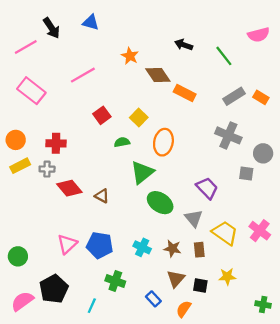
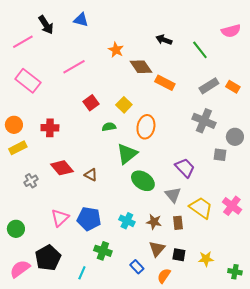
gray cross: (47, 169) -> (31, 181), moved, turned -32
yellow star: (227, 277) -> (206, 259), moved

